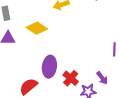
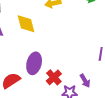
yellow diamond: (37, 28) -> (26, 24), turned 35

